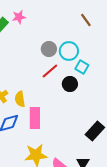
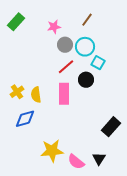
pink star: (19, 17) -> (54, 27), moved
brown line: (86, 20) -> (87, 20), moved, turned 72
pink rectangle: (35, 118) -> (64, 94), moved

